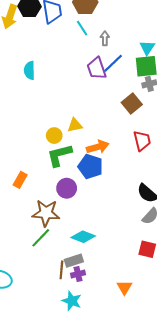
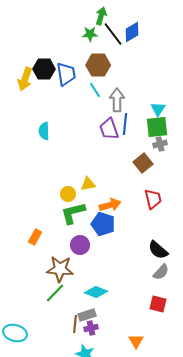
gray arrow: (105, 38) -> (117, 100), size x1.6
blue line: (113, 63) -> (125, 124), turned -40

